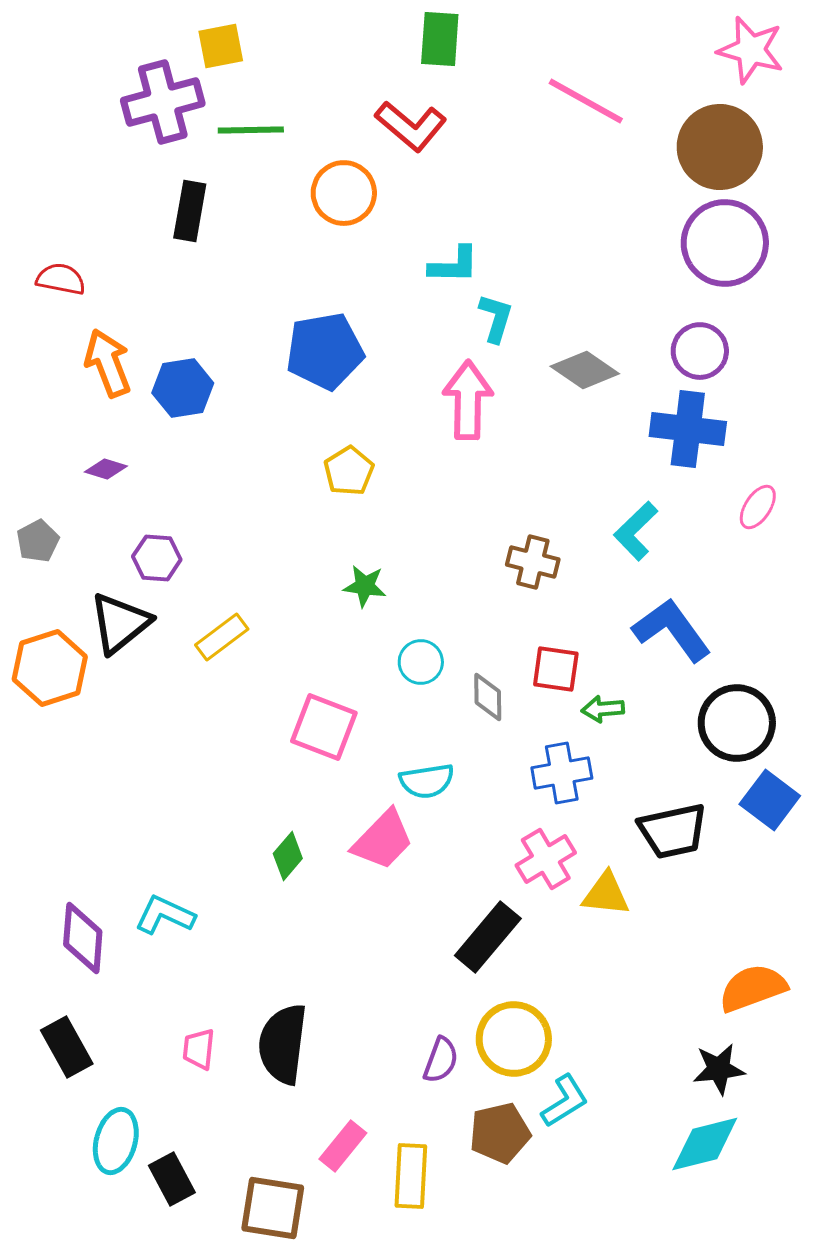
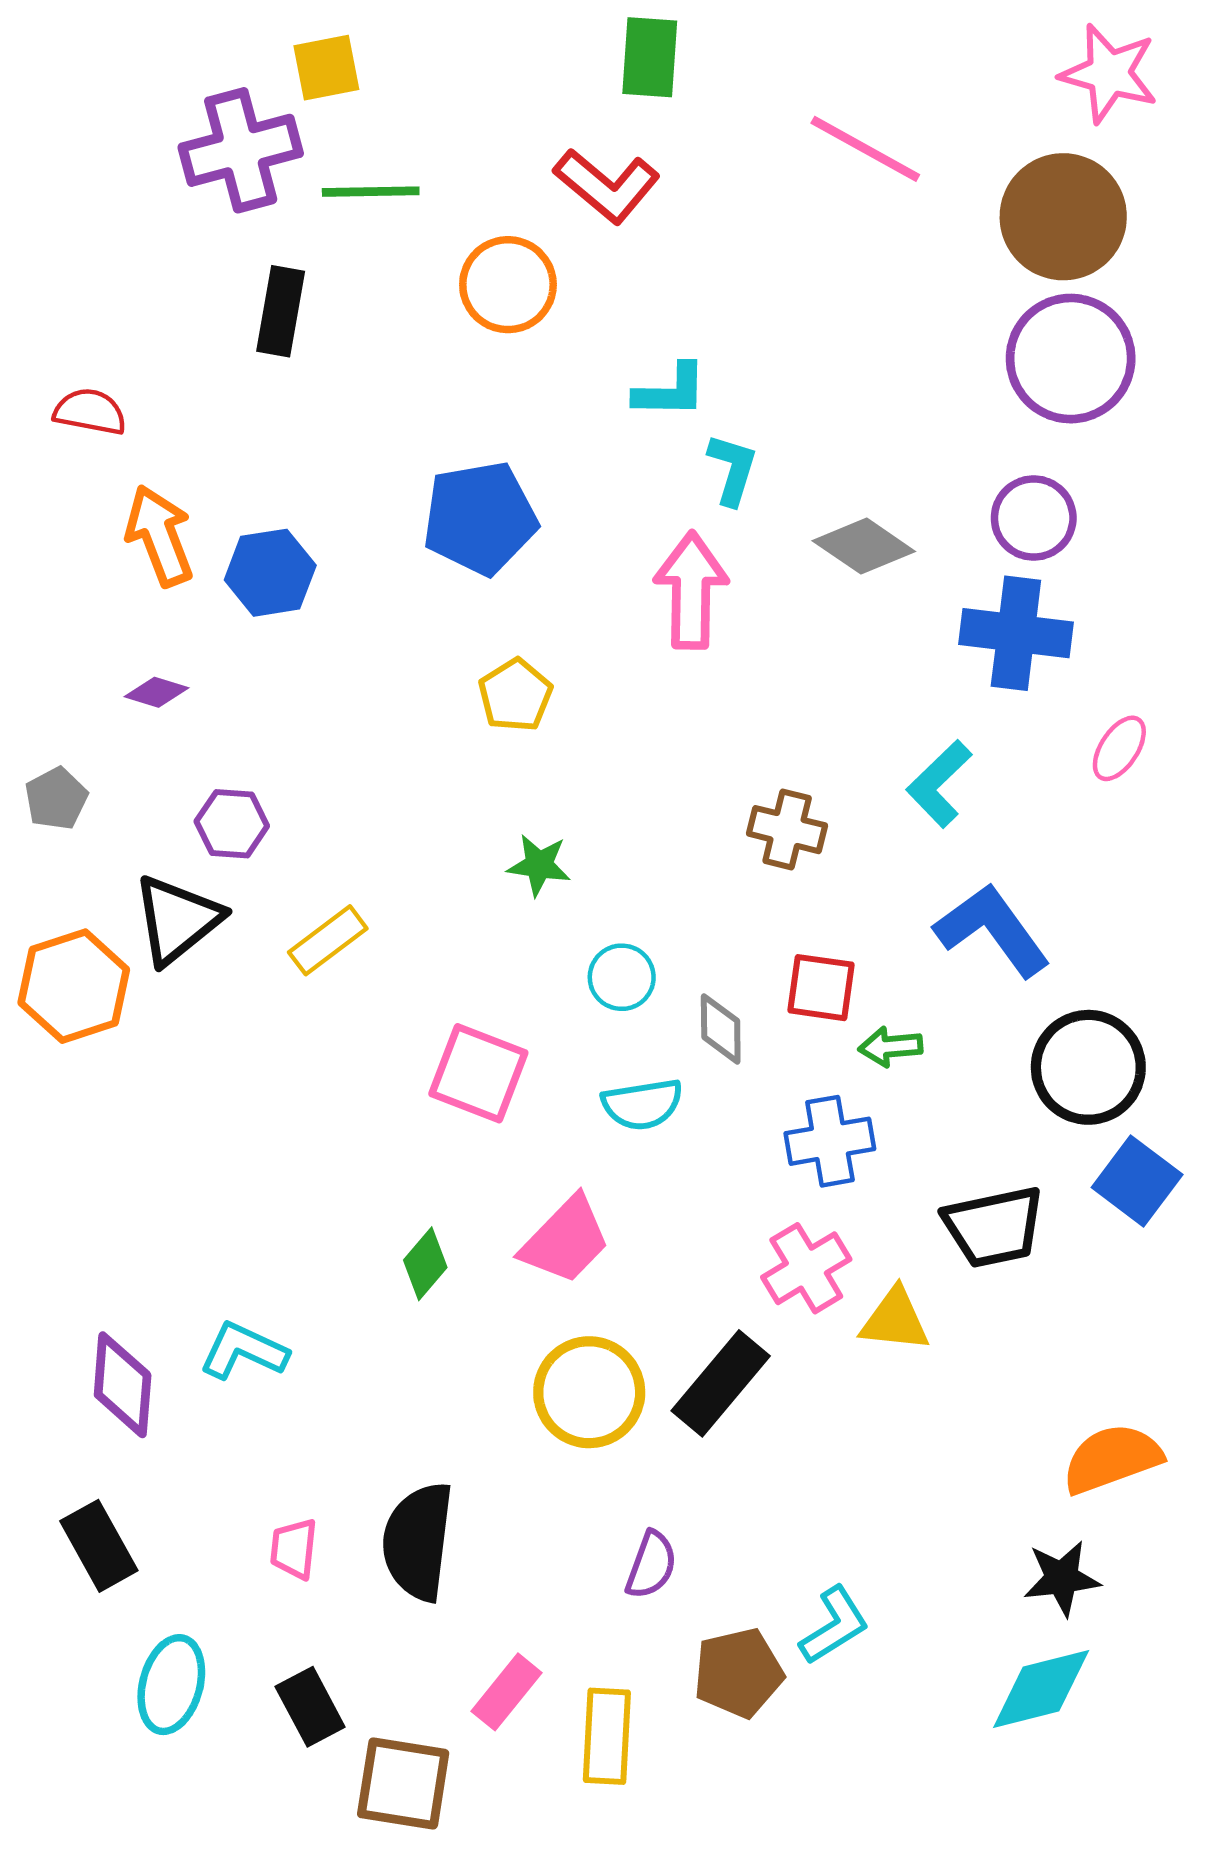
cyan semicircle: (427, 781) -> (642, 1104), moved
yellow circle: (514, 1039) -> (589, 1392), moved
black rectangle: (172, 1179) -> (310, 1707), moved

